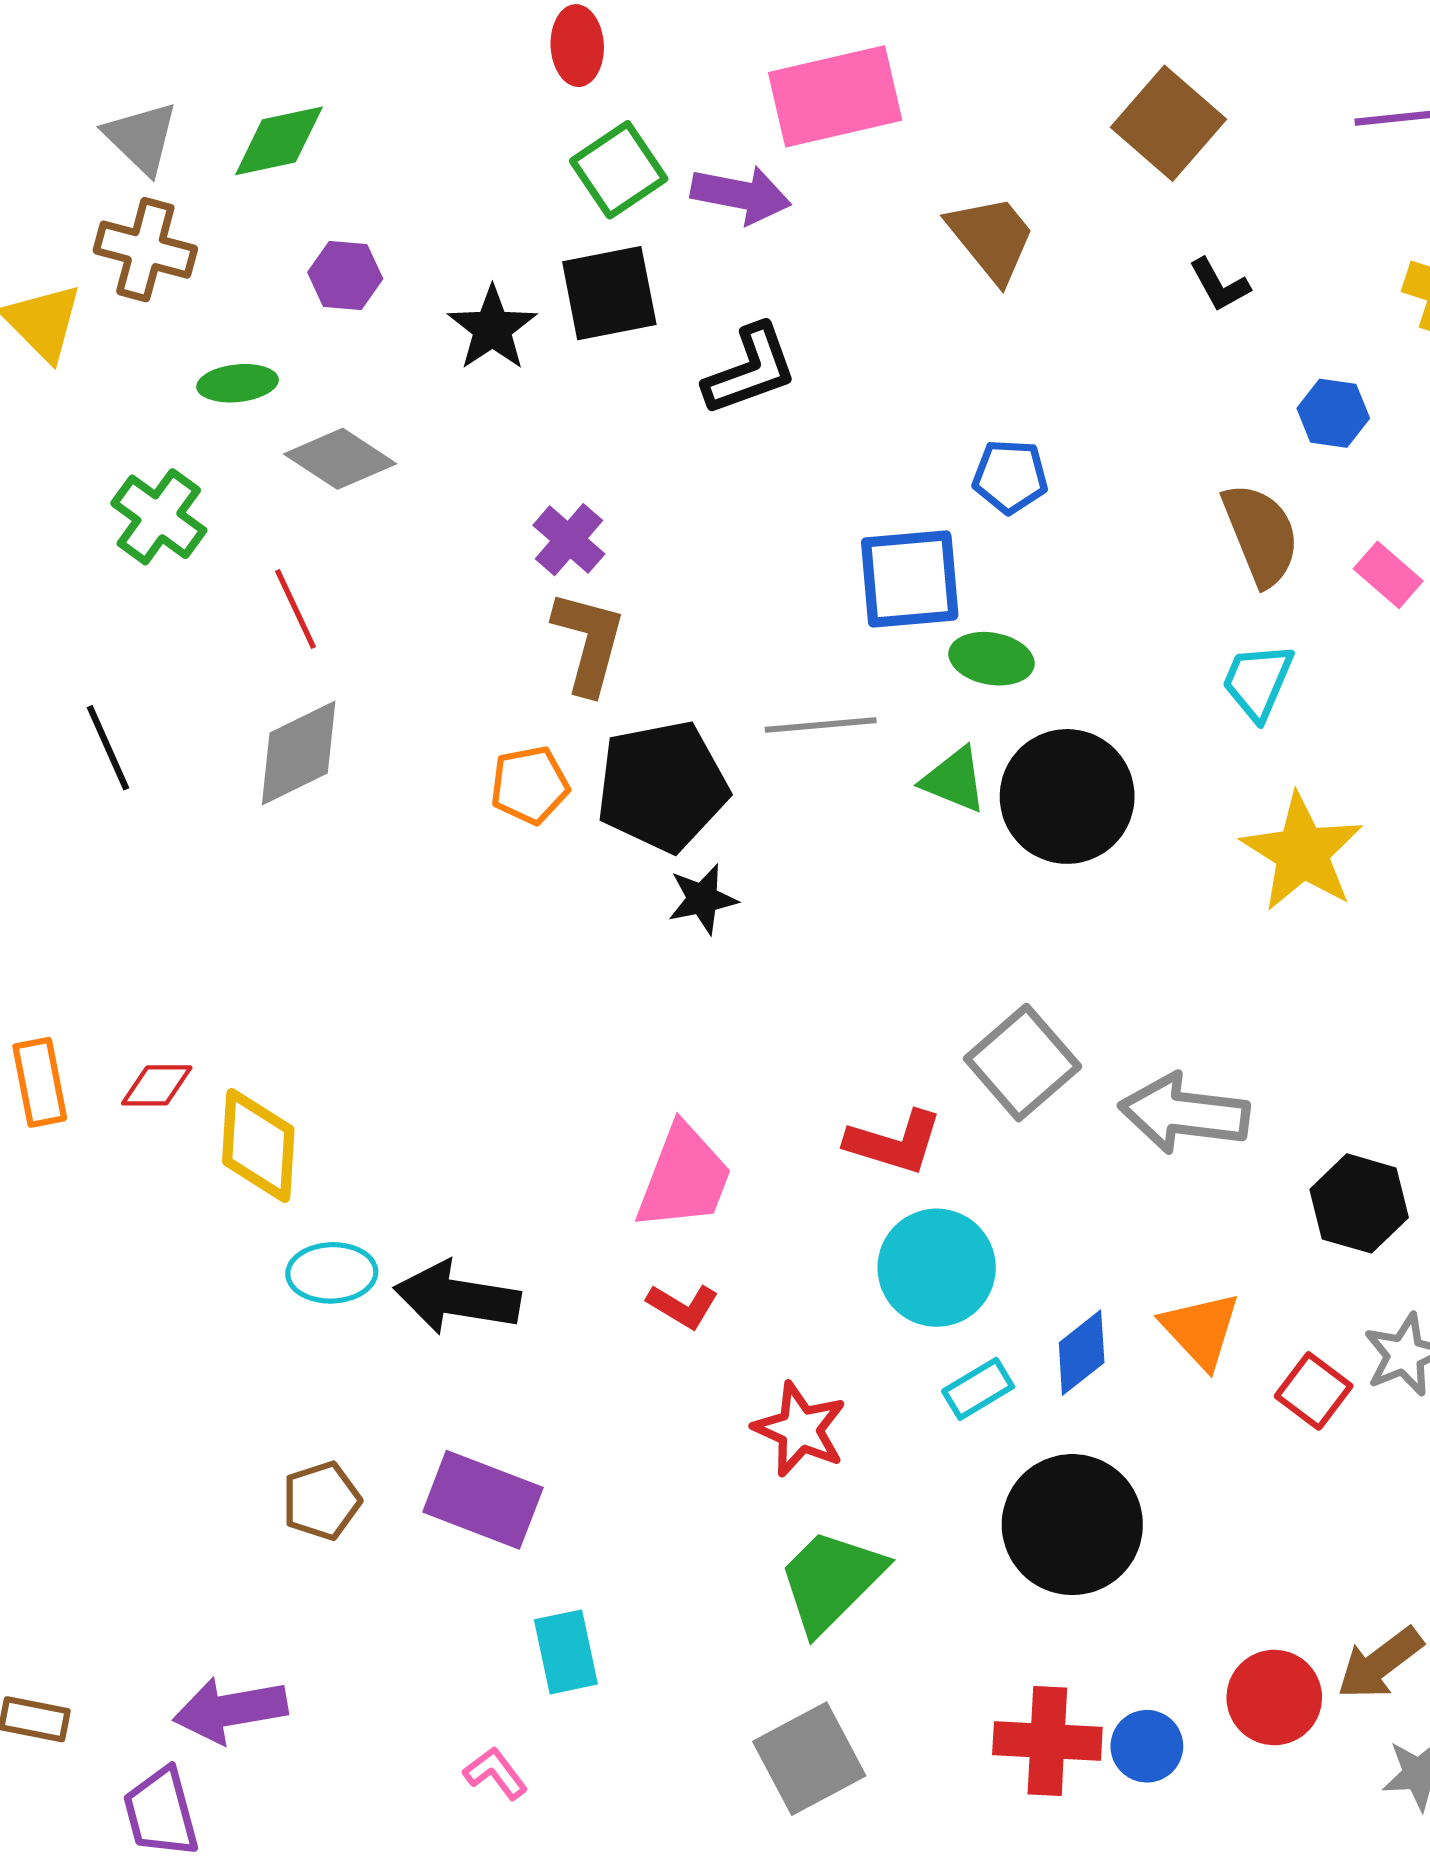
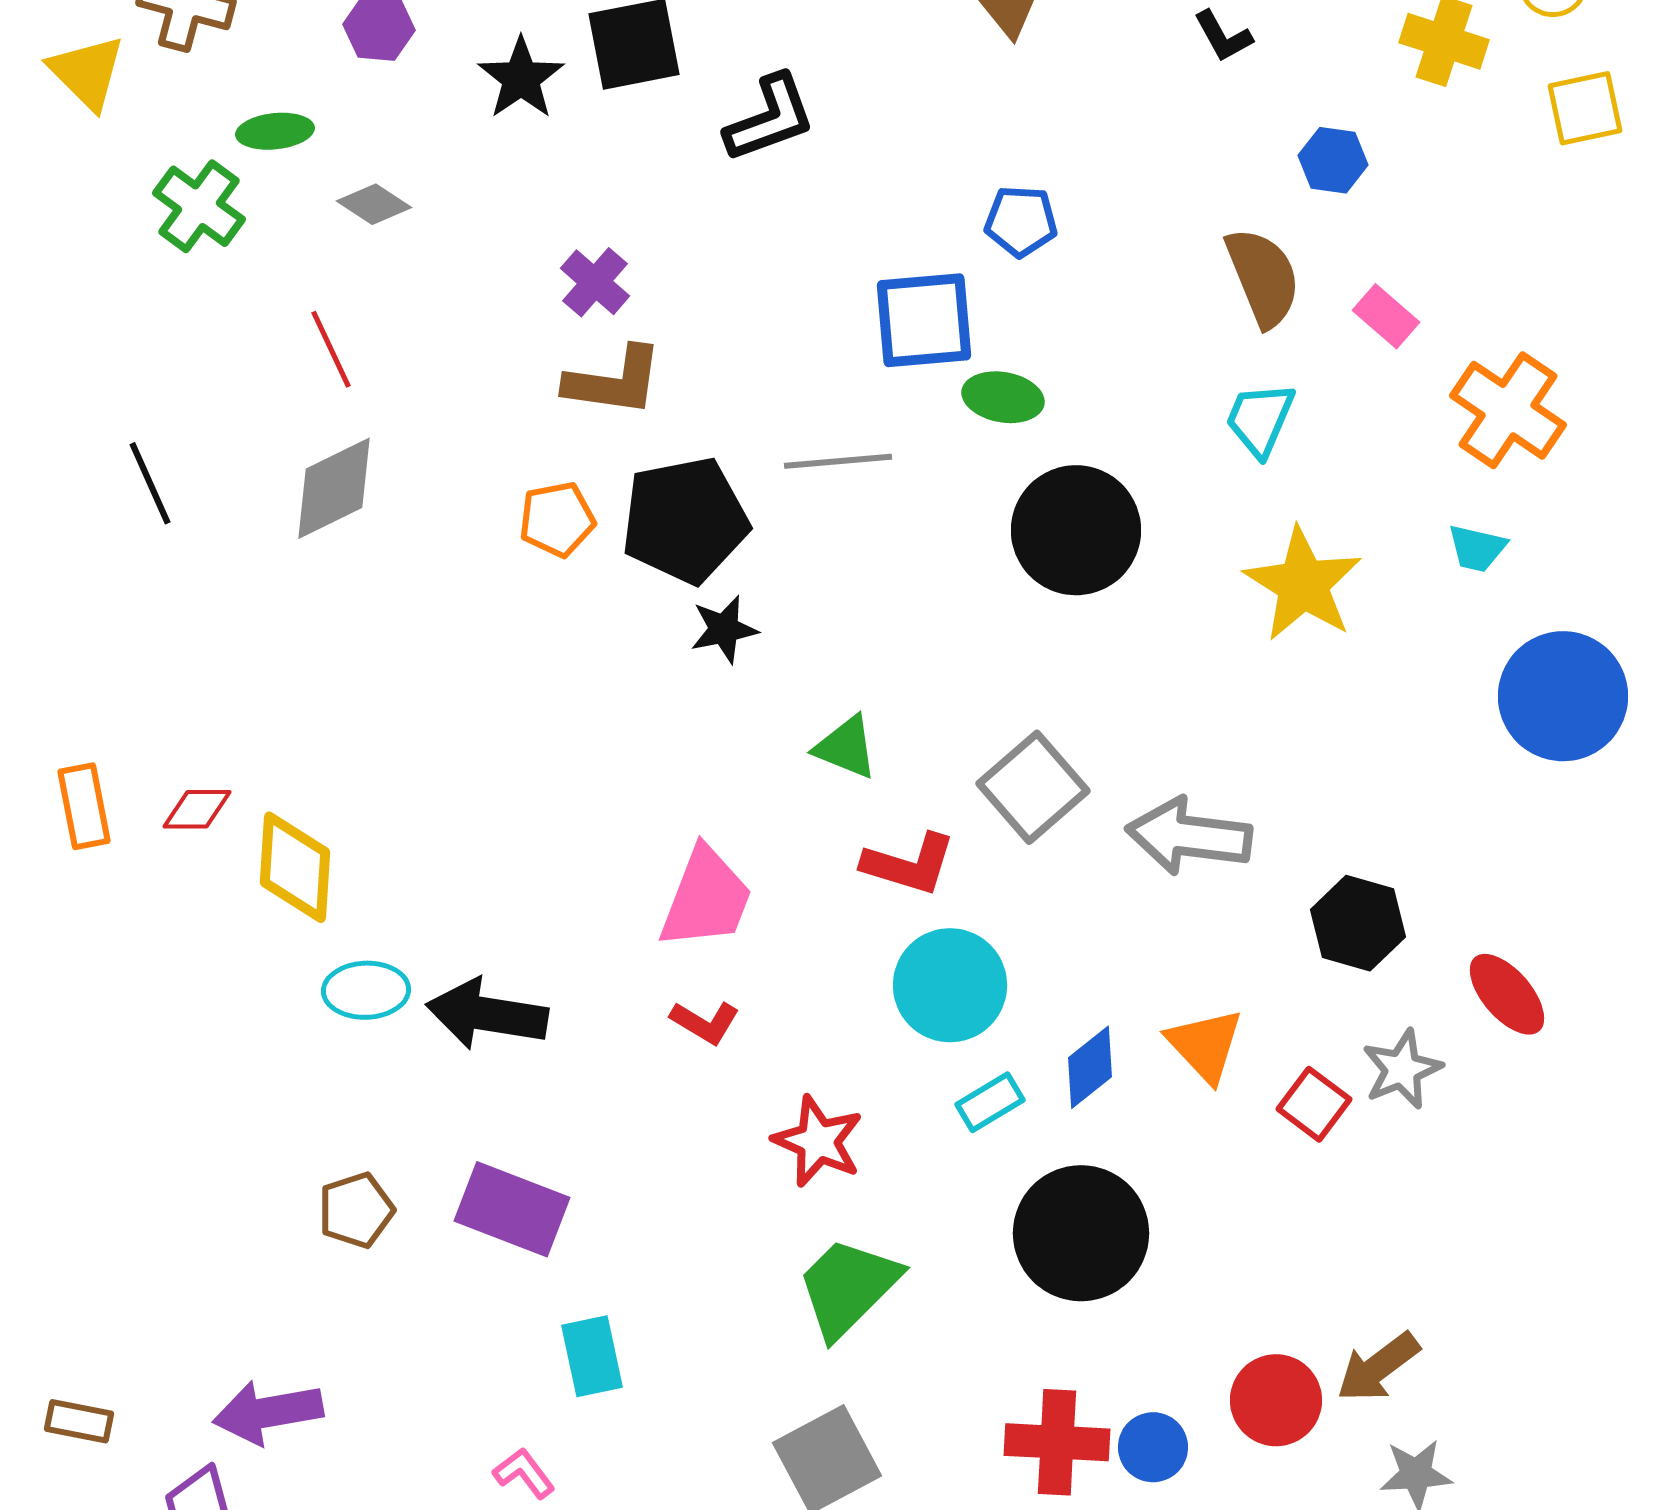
gray diamond: (340, 459) -> (374, 204), size x0.7
green cross: (159, 517) -> (199, 206), moved
brown L-shape: (589, 642) -> (614, 381), turned 83
green triangle: (954, 780) -> (846, 747), moved

